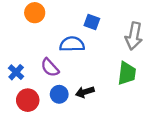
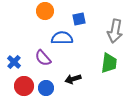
orange circle: (35, 13) -> (45, 11), moved
blue square: (92, 22) -> (79, 19), turned -32
blue circle: (59, 94) -> (46, 88), moved

